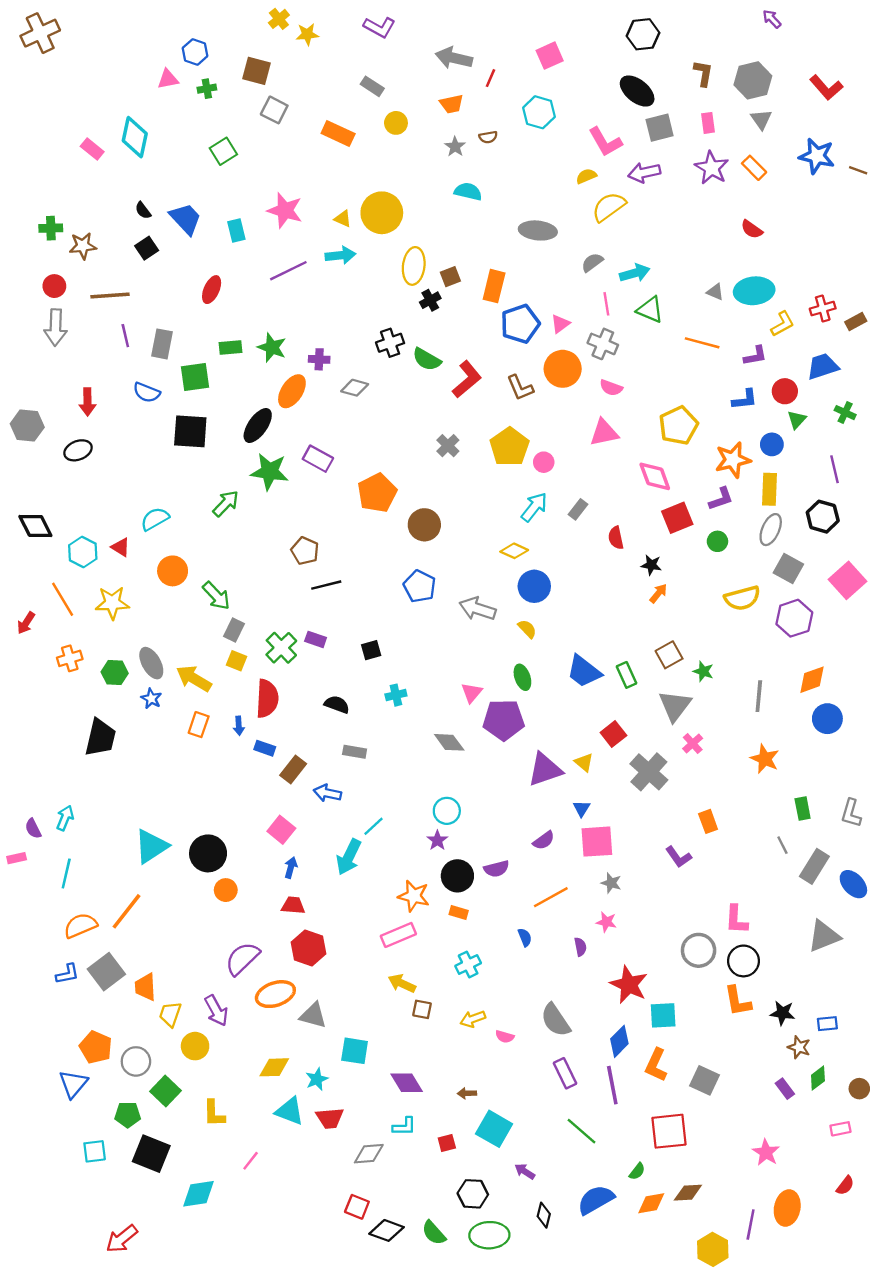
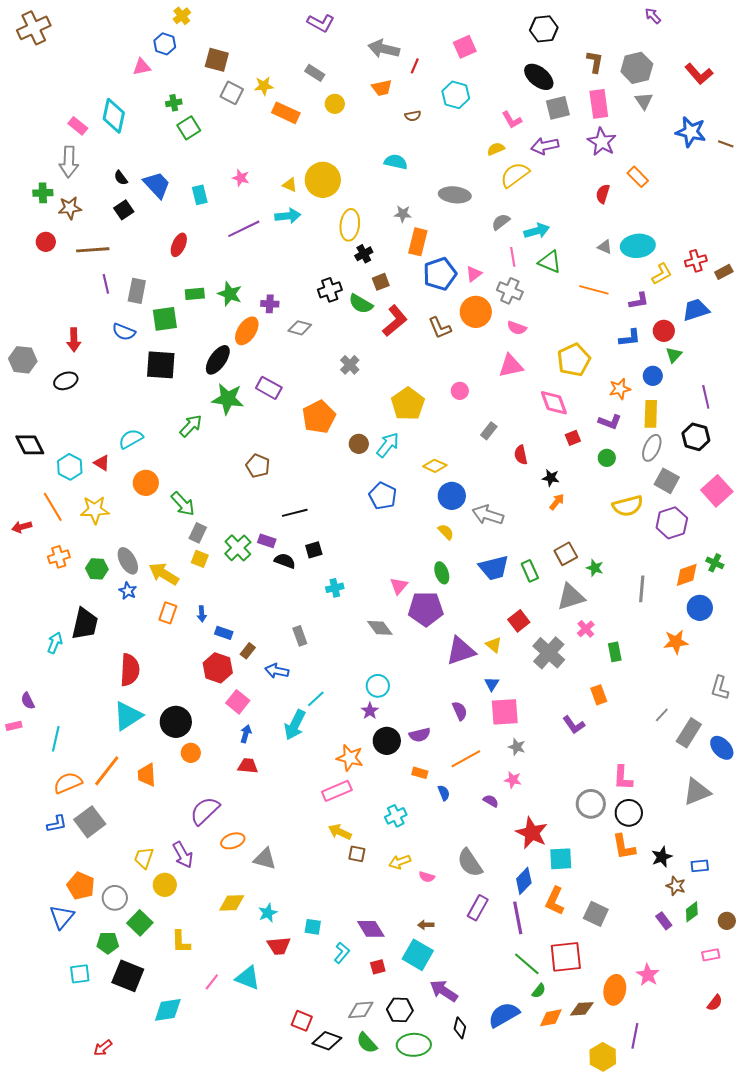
yellow cross: (279, 19) -> (182, 16), moved
yellow star: (307, 34) -> (264, 86), moved
green cross: (207, 89) -> (174, 103), moved
pink rectangle: (708, 123) -> (599, 104), size x1.6
pink L-shape: (605, 142) -> (512, 120), size x0.7
gray star: (455, 147) -> (403, 214), moved, turned -30
orange rectangle: (754, 168) -> (638, 177), moved
pink star: (285, 210) -> (241, 178), size x0.6
red semicircle: (752, 229) -> (603, 194), moved, turned 72
brown square: (450, 277) -> (381, 282), moved
gray arrow: (56, 327) -> (69, 162), moved
green cross: (845, 413) -> (715, 563), moved
gray cross: (448, 446) -> (350, 365), moved
yellow pentagon: (509, 447) -> (408, 404), moved
orange star: (733, 460) -> (620, 389), size x0.7
purple L-shape: (721, 499) -> (610, 422), turned 40
cyan arrow: (534, 507) -> (388, 445), moved
red square: (677, 518) -> (573, 438), size x0.6
brown circle: (424, 525) -> (359, 444), size x0.7
black line: (326, 585) -> (295, 513), moved
blue pentagon: (420, 586) -> (383, 496), moved
gray arrow: (478, 609) -> (488, 515), moved
red arrow: (26, 623) -> (22, 527), turned 42
blue trapezoid: (584, 671) -> (494, 568), turned -52
red semicircle: (267, 699) -> (130, 670), moved
black semicircle: (337, 704) -> (285, 561), moved
gray triangle: (675, 706) -> (571, 597), turned 36
gray rectangle: (355, 752) -> (300, 636), turned 60
orange star: (765, 759) -> (676, 642), moved, turned -30
brown rectangle: (293, 769) -> (248, 651), size x0.7
green rectangle: (803, 808) -> (615, 652), moved
cyan arrow: (65, 818) -> (55, 643), moved
purple semicircle: (544, 840) -> (460, 711), turned -78
gray line: (782, 845) -> (662, 715), turned 70
orange rectangle: (459, 913) -> (420, 773), moved
purple semicircle: (580, 947) -> (491, 801), turned -49
red hexagon: (309, 948) -> (218, 668), moved
orange trapezoid: (145, 987) -> (147, 775), moved
orange ellipse: (275, 994) -> (233, 841), size x0.7
black star: (782, 1013) -> (662, 857), turned -30
cyan square: (355, 1051) -> (313, 927), moved, size x0.7
purple rectangle: (565, 1073) -> (478, 908), turned 55
purple diamond: (407, 1083) -> (371, 929), moved
brown arrow: (467, 1093) -> (426, 925), moved
cyan triangle: (290, 1111) -> (248, 978), moved
cyan L-shape: (404, 1126) -> (342, 953), turned -50
green line: (582, 1131) -> (527, 964), moved
gray diamond: (369, 1154) -> (361, 1010), moved
purple arrow: (525, 1171) -> (444, 991), size x1.6
orange ellipse: (787, 1208) -> (615, 990), moved
red arrow: (122, 1239) -> (103, 1048), size x0.7

